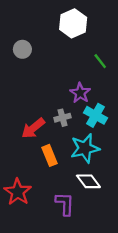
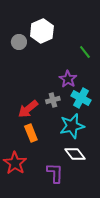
white hexagon: (73, 23) -> (42, 31), moved
orange rectangle: (50, 155) -> (31, 133), moved

